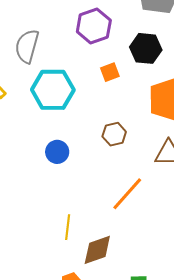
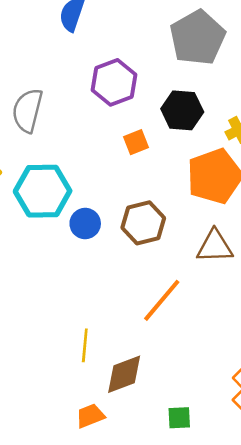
cyan hexagon: (53, 90) -> (43, 191), moved
brown hexagon: (114, 134) -> (143, 223), size x1.4
blue circle: (57, 152) -> (85, 224), moved

